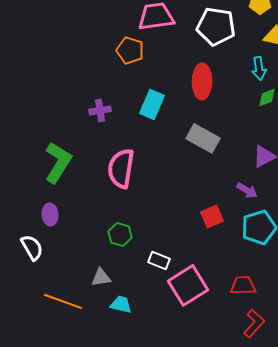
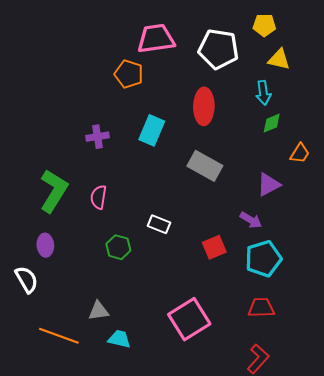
pink semicircle: (121, 168) -> (99, 197), moved, size x0.6
green hexagon: (120, 234) -> (118, 247), moved
white rectangle: (159, 260) -> (159, 224), moved
red trapezoid: (243, 285) -> (261, 308), moved

